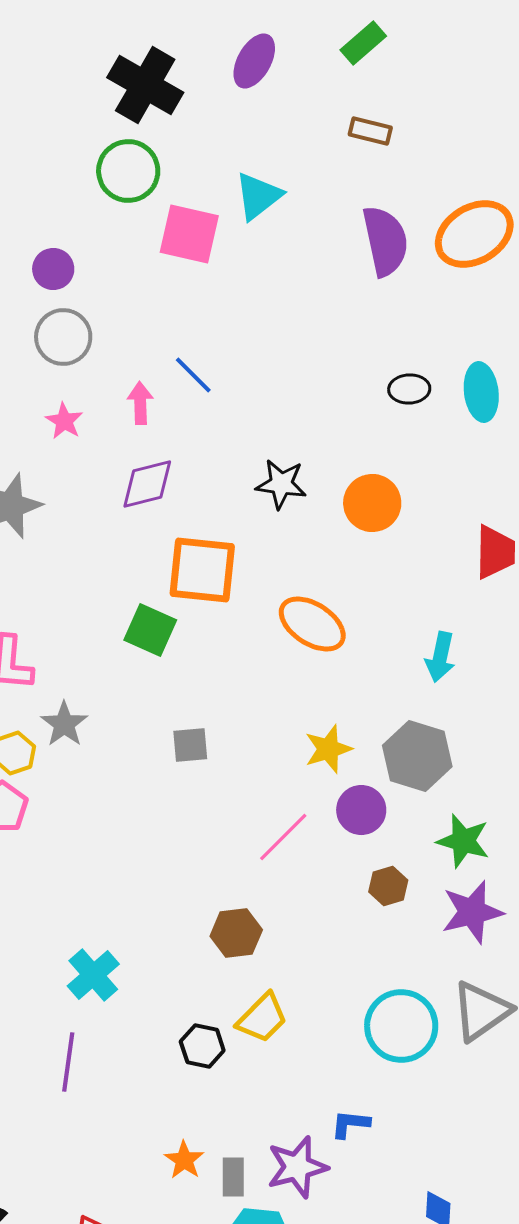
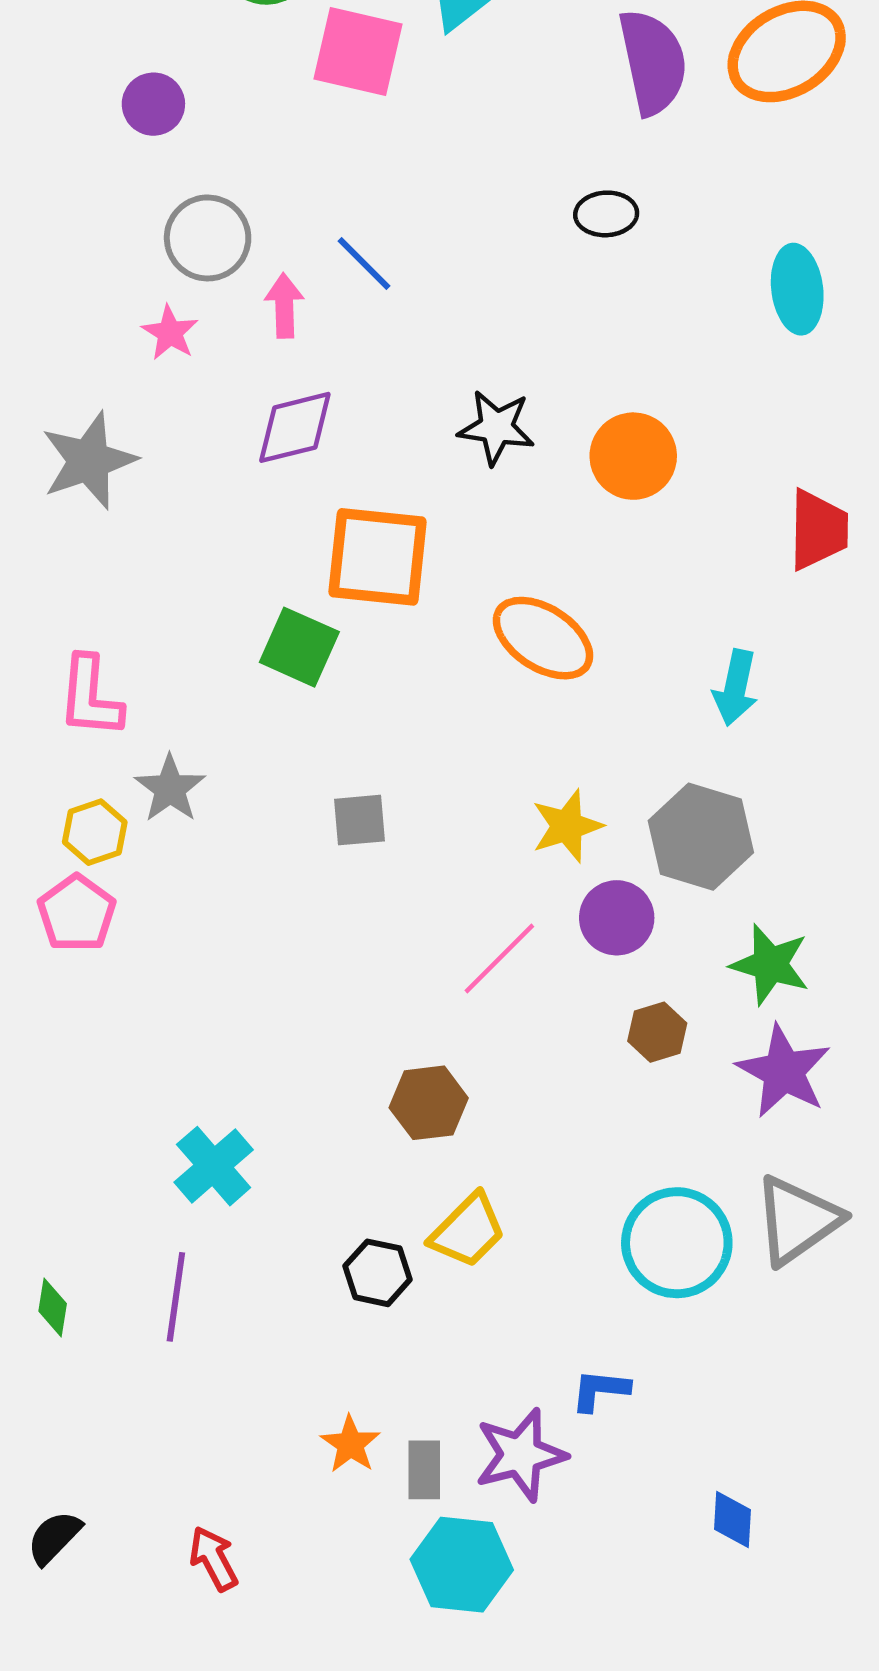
gray circle: (63, 337) -> (208, 238), moved
black ellipse: (409, 389) -> (606, 214), moved
purple star: (472, 912) -> (784, 1071), turned -30

